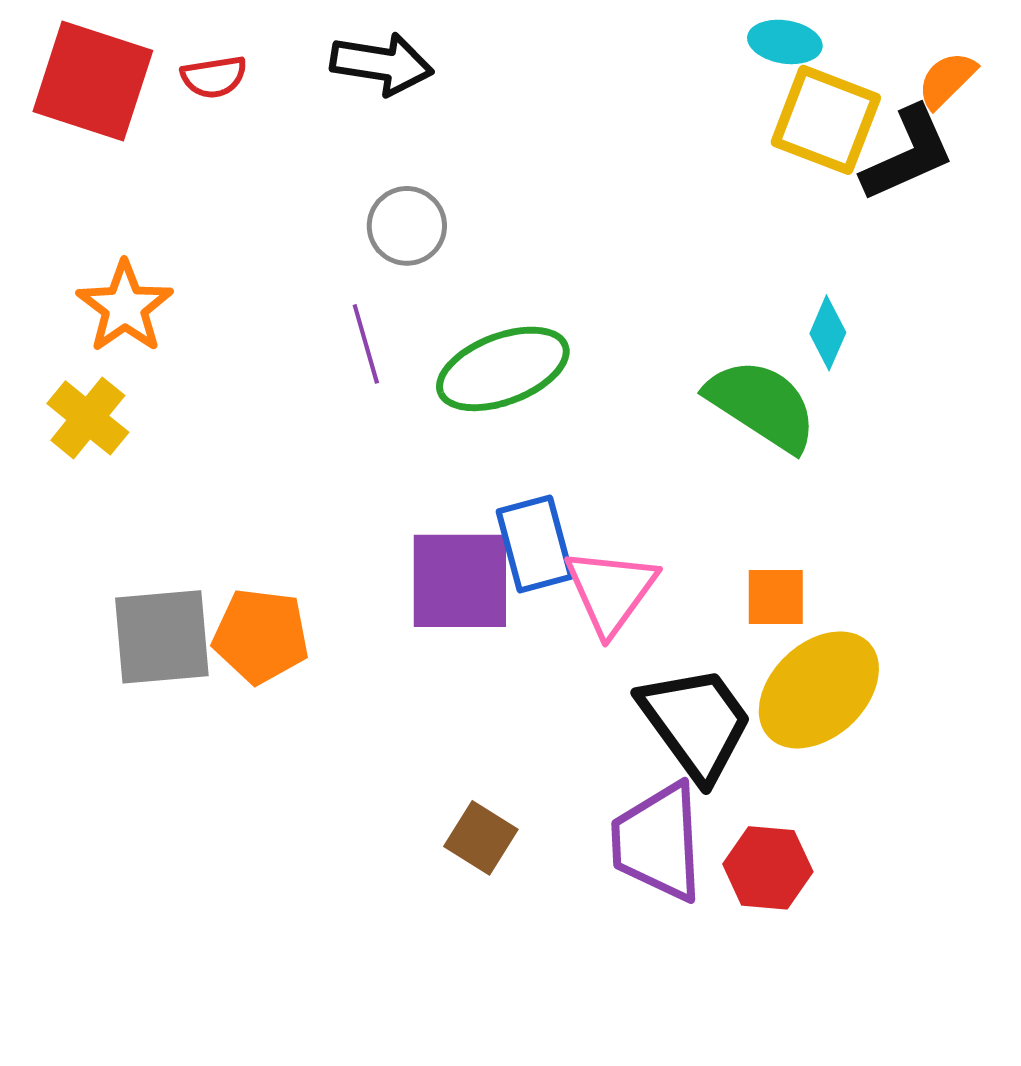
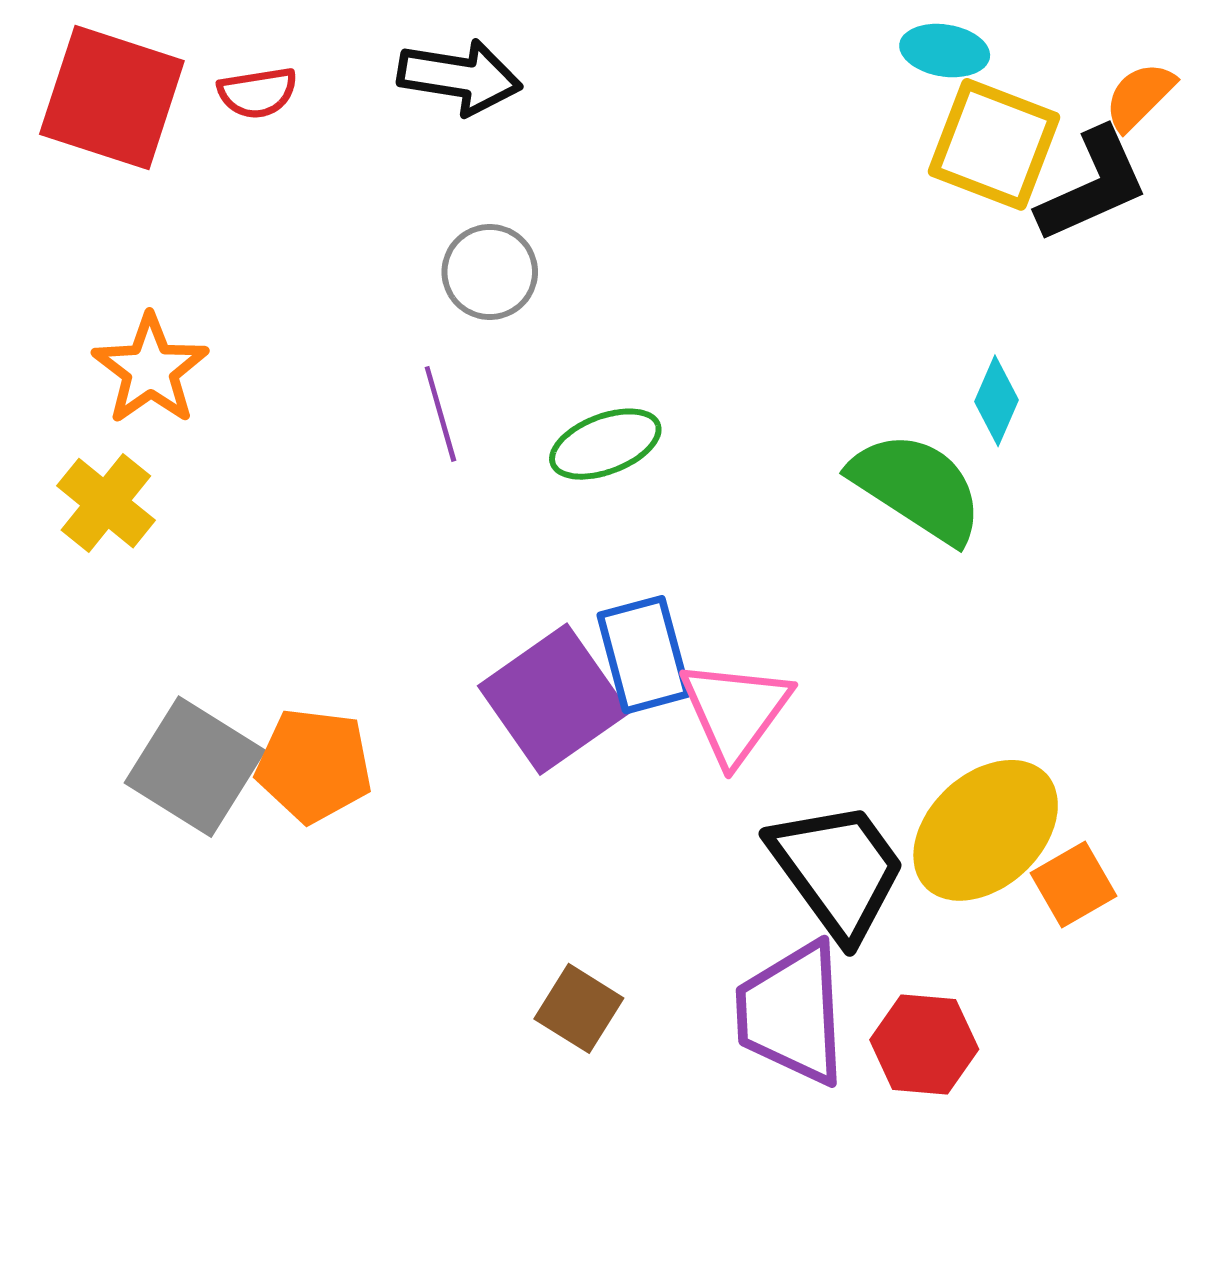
green ellipse: (503, 369) -> (605, 444), size x0.7
purple square: (460, 581) -> (554, 699), turned -35
orange square: (776, 597) -> (1073, 885), moved, turned -30
gray square: (162, 637) -> (195, 767), turned 37

